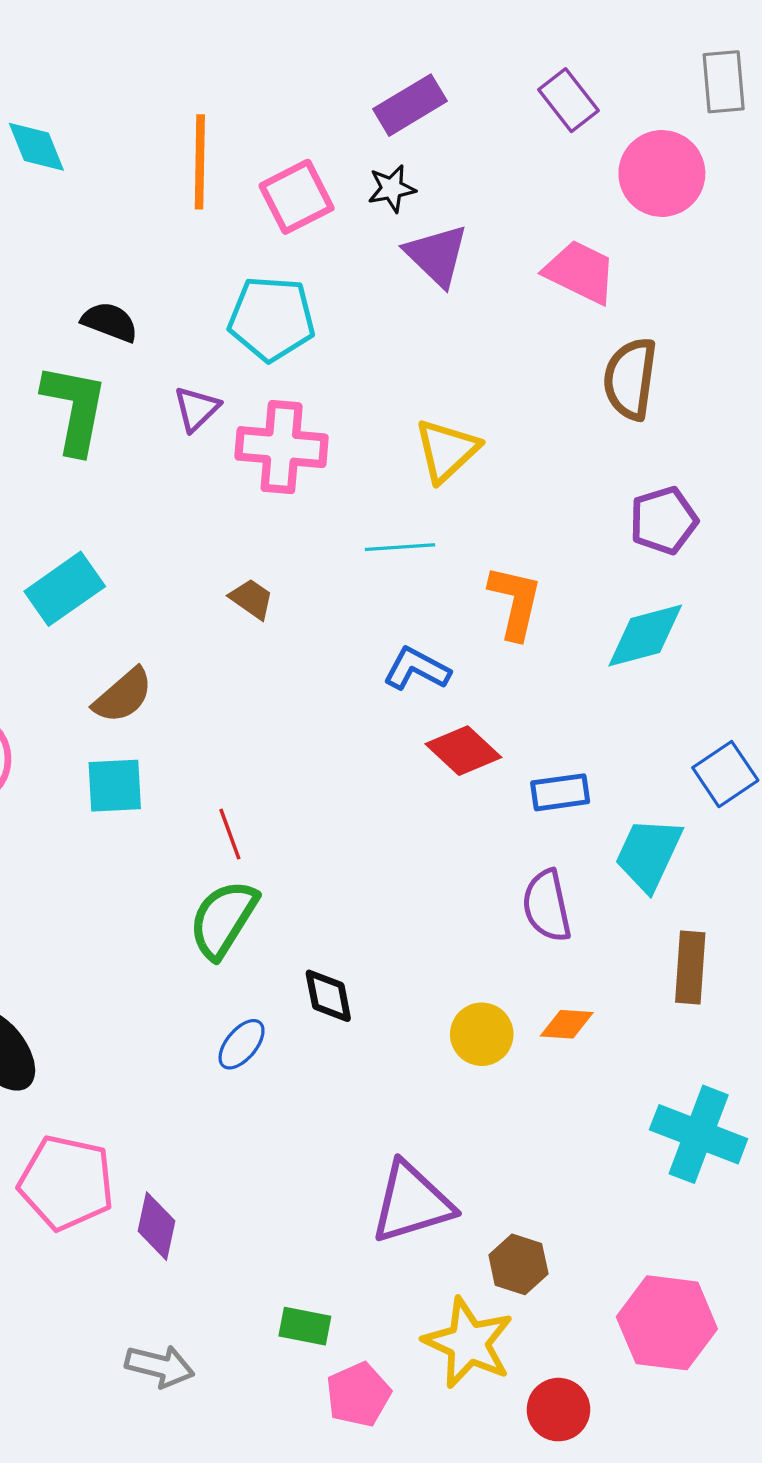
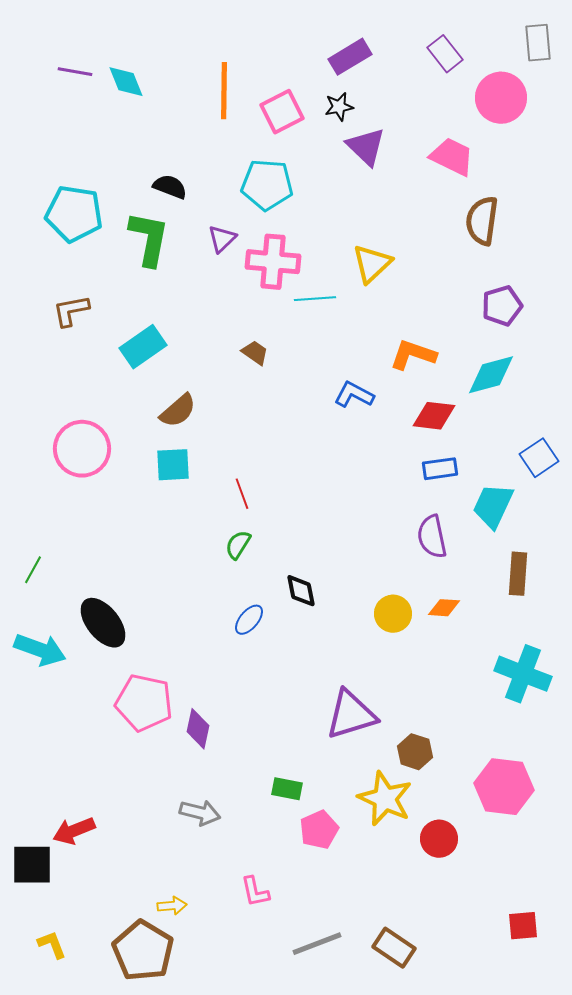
cyan line: (400, 547) -> (315, 299), moved
orange L-shape: (515, 602) -> (413, 355), turned -84
red diamond: (463, 751) -> (434, 416), moved, turned -36
green semicircle: (223, 919) -> (238, 545), size x0.6

